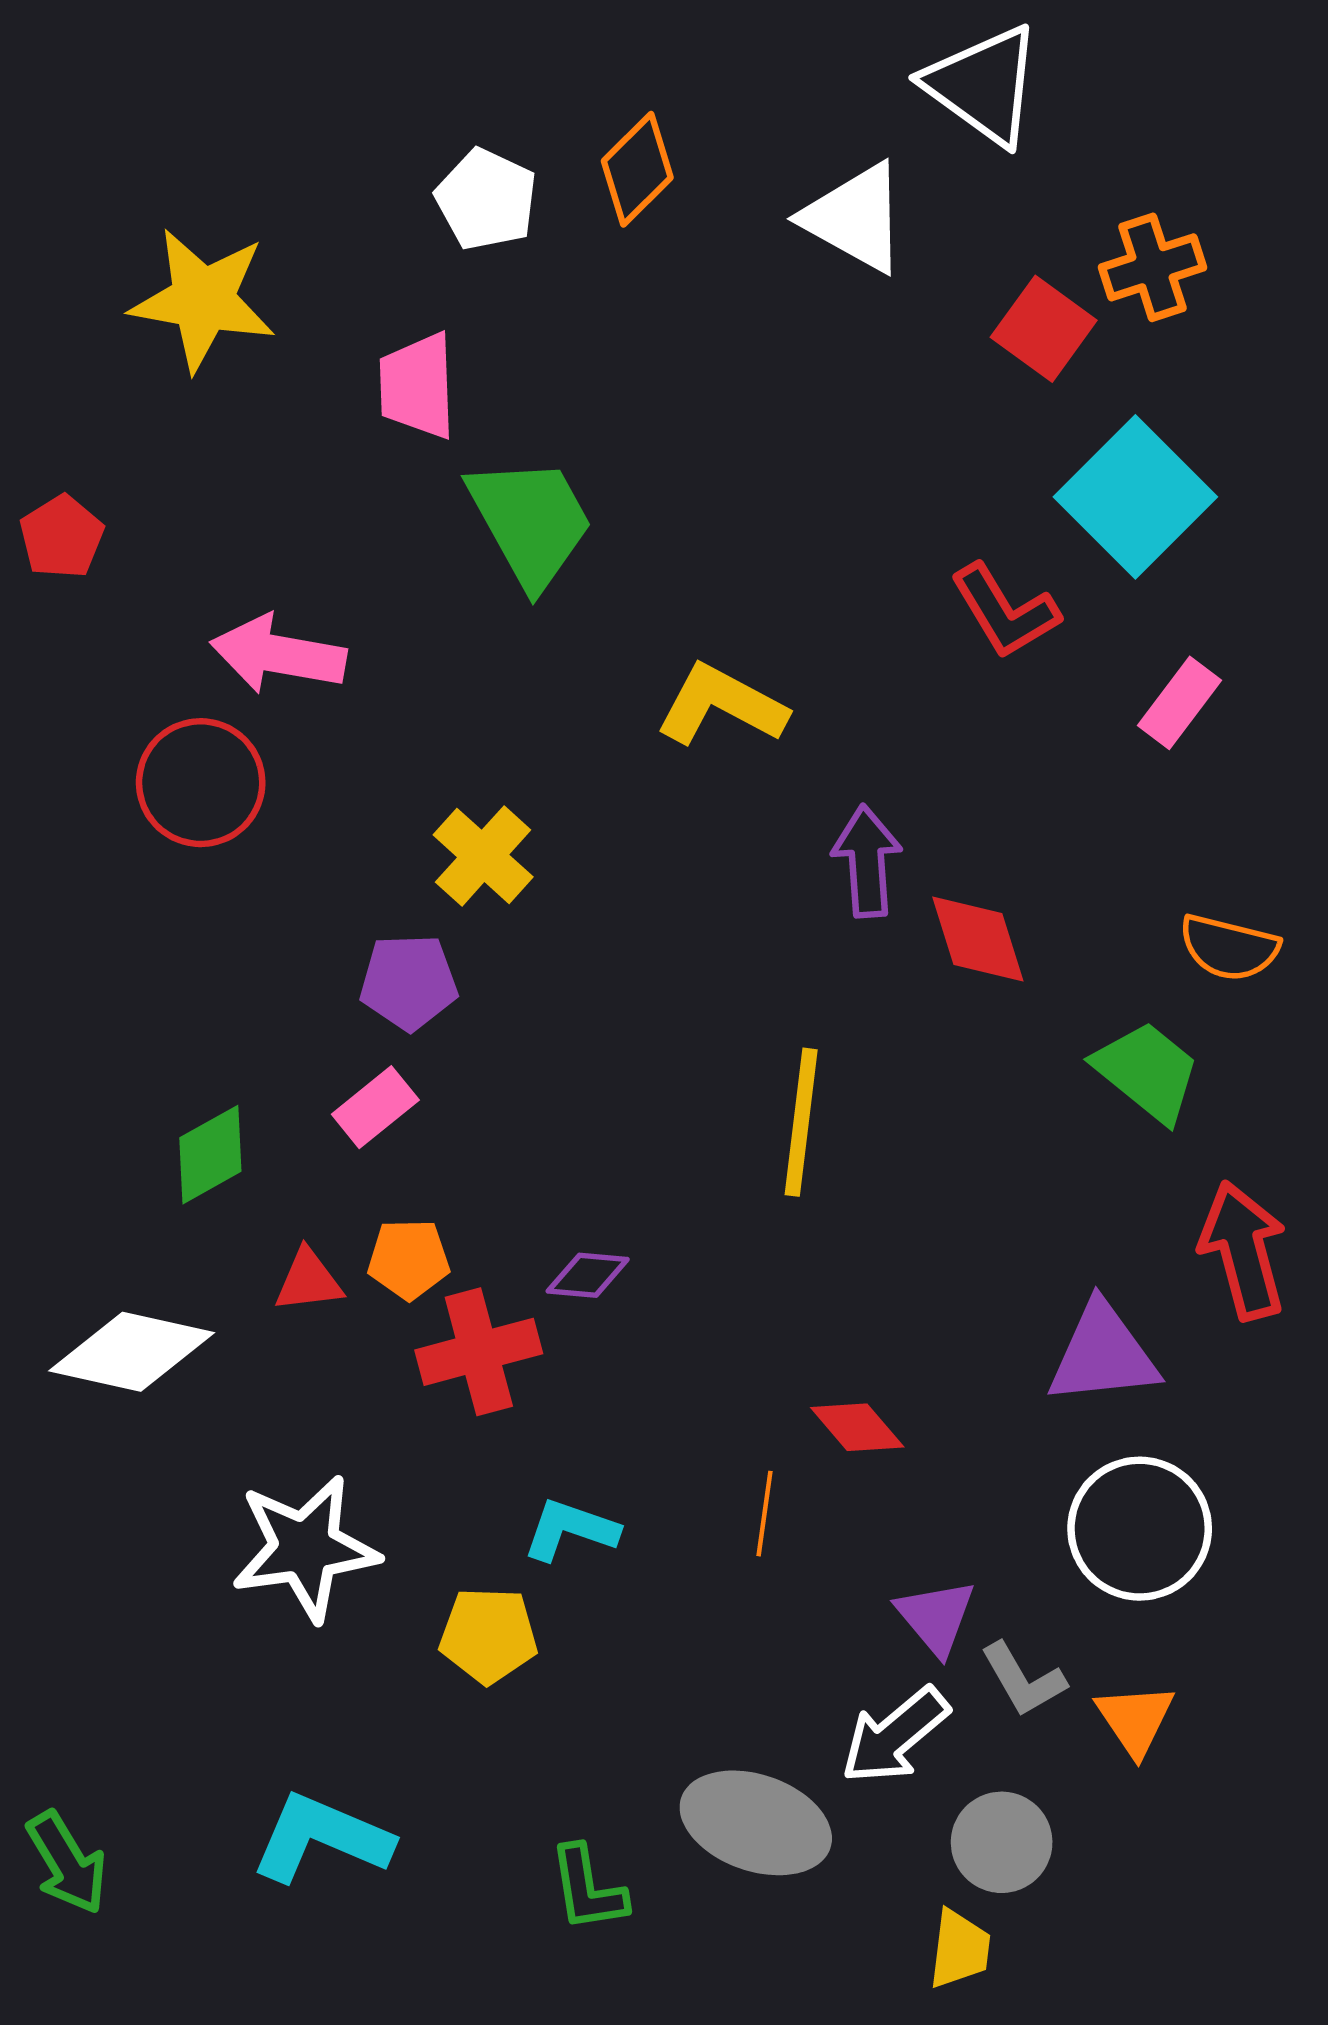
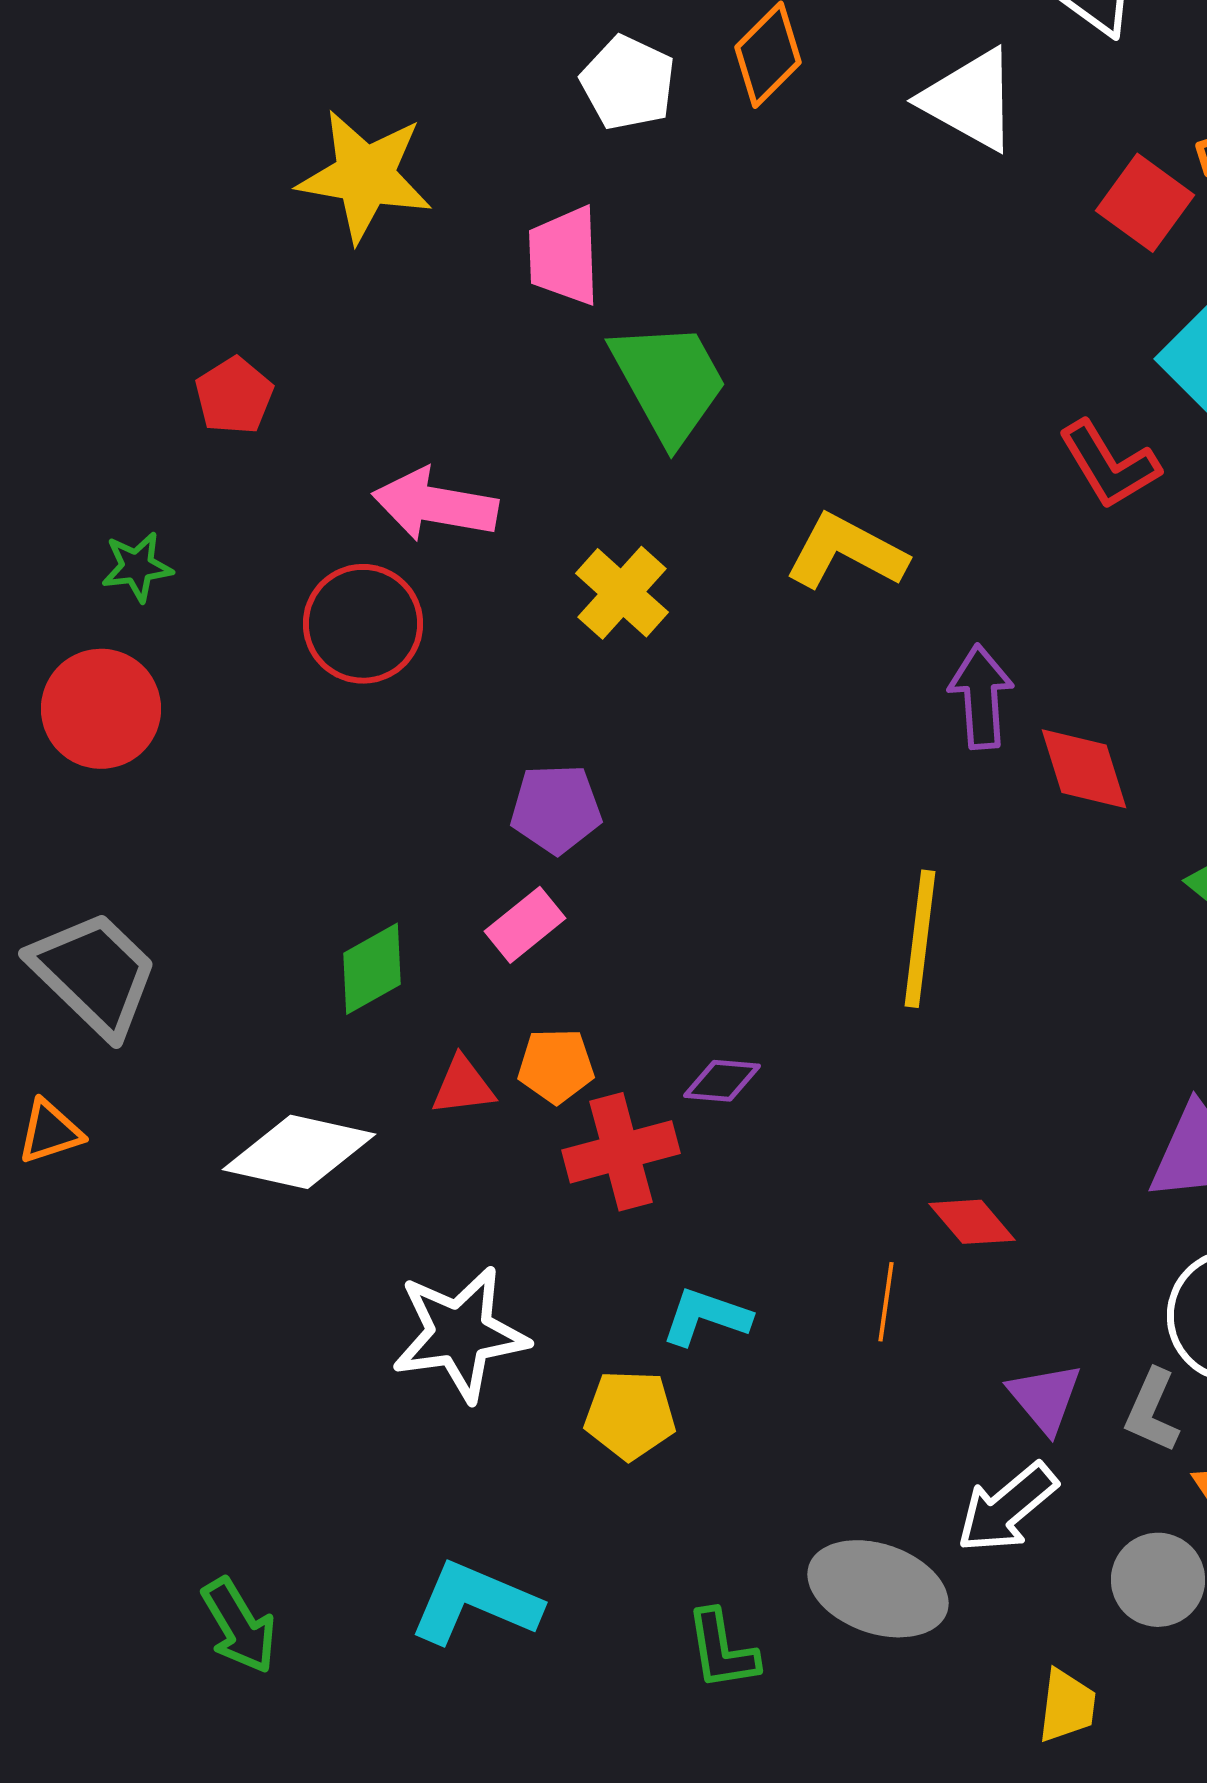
yellow cross: (483, 856) -> (622, 593), moved
gray L-shape: (1023, 1680) -> (1152, 1411), moved, turned 54
gray circle: (1002, 1842) -> (1158, 1580), moved

